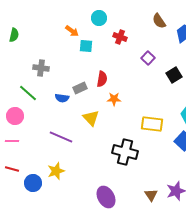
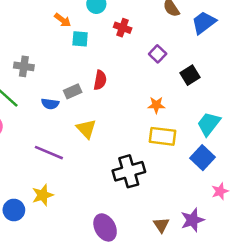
orange star: (114, 99) -> (156, 105), moved
black cross: (125, 152) -> (129, 171), turned -30

